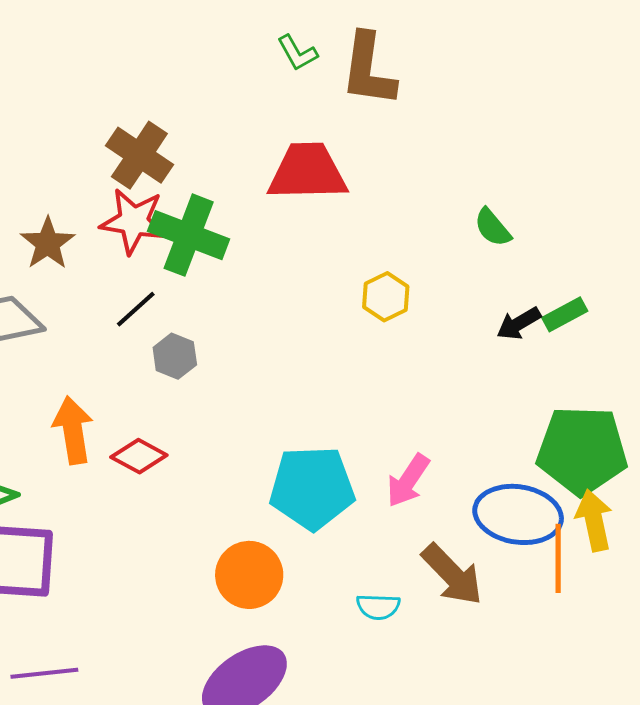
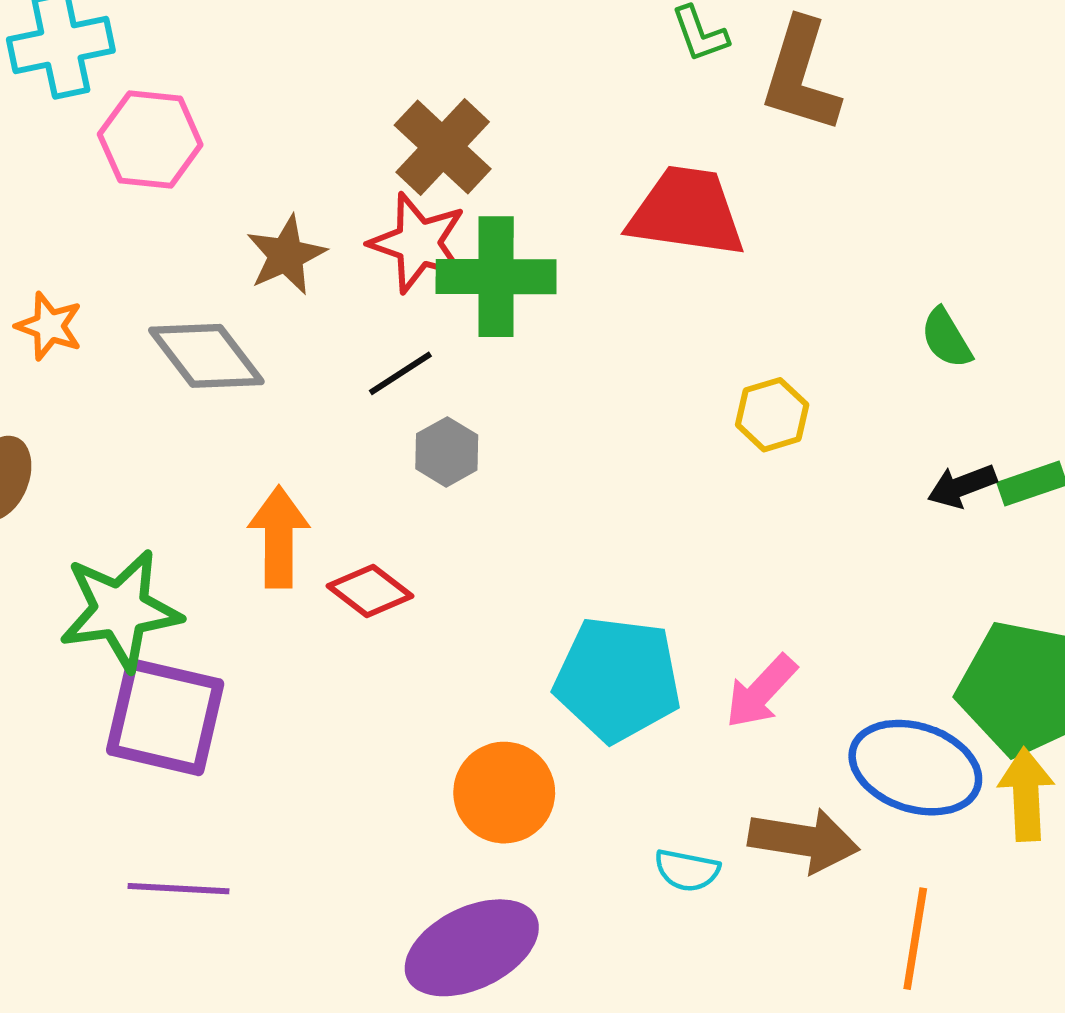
green cross: (189, 235) -> (496, 277), turned -30
orange line: (558, 558) -> (915, 939), moved
brown arrow: (452, 575) -> (804, 841), turned -46

